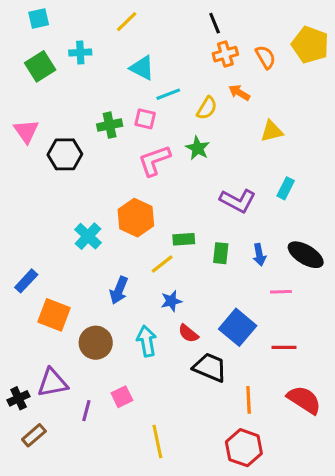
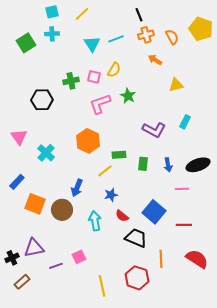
cyan square: (39, 19) -> (52, 12), moved
cyan triangle: (142, 68) -> (92, 44), turned 30
cyan line: (168, 94) -> (116, 39), moved
yellow semicircle: (207, 108) -> (114, 70), moved
pink triangle: (26, 131) -> (19, 137), moved
cyan cross: (88, 236) -> (46, 153), moved
black ellipse: (306, 255) -> (198, 165), turned -50
brown circle: (96, 343) -> (62, 210), moved
purple line: (86, 411) -> (56, 266), turned 56
red hexagon: (244, 448) -> (137, 278), moved

